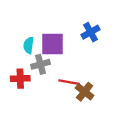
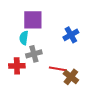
blue cross: (91, 32) -> (71, 35), moved
purple square: (52, 44) -> (33, 20), moved

